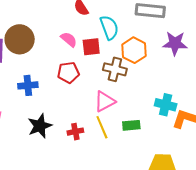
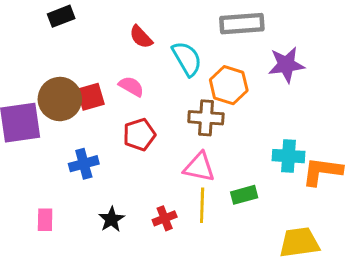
red square: (91, 47) -> (91, 97), moved
pink triangle: (105, 101) -> (199, 167), turned 50
black star: (40, 126) -> (111, 219), size x0.7
yellow line: (102, 127) -> (202, 205), turned 35

